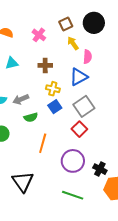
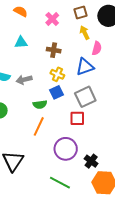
green semicircle: (31, 117) -> (40, 104), moved
red square: (79, 129) -> (77, 118), turned 35

